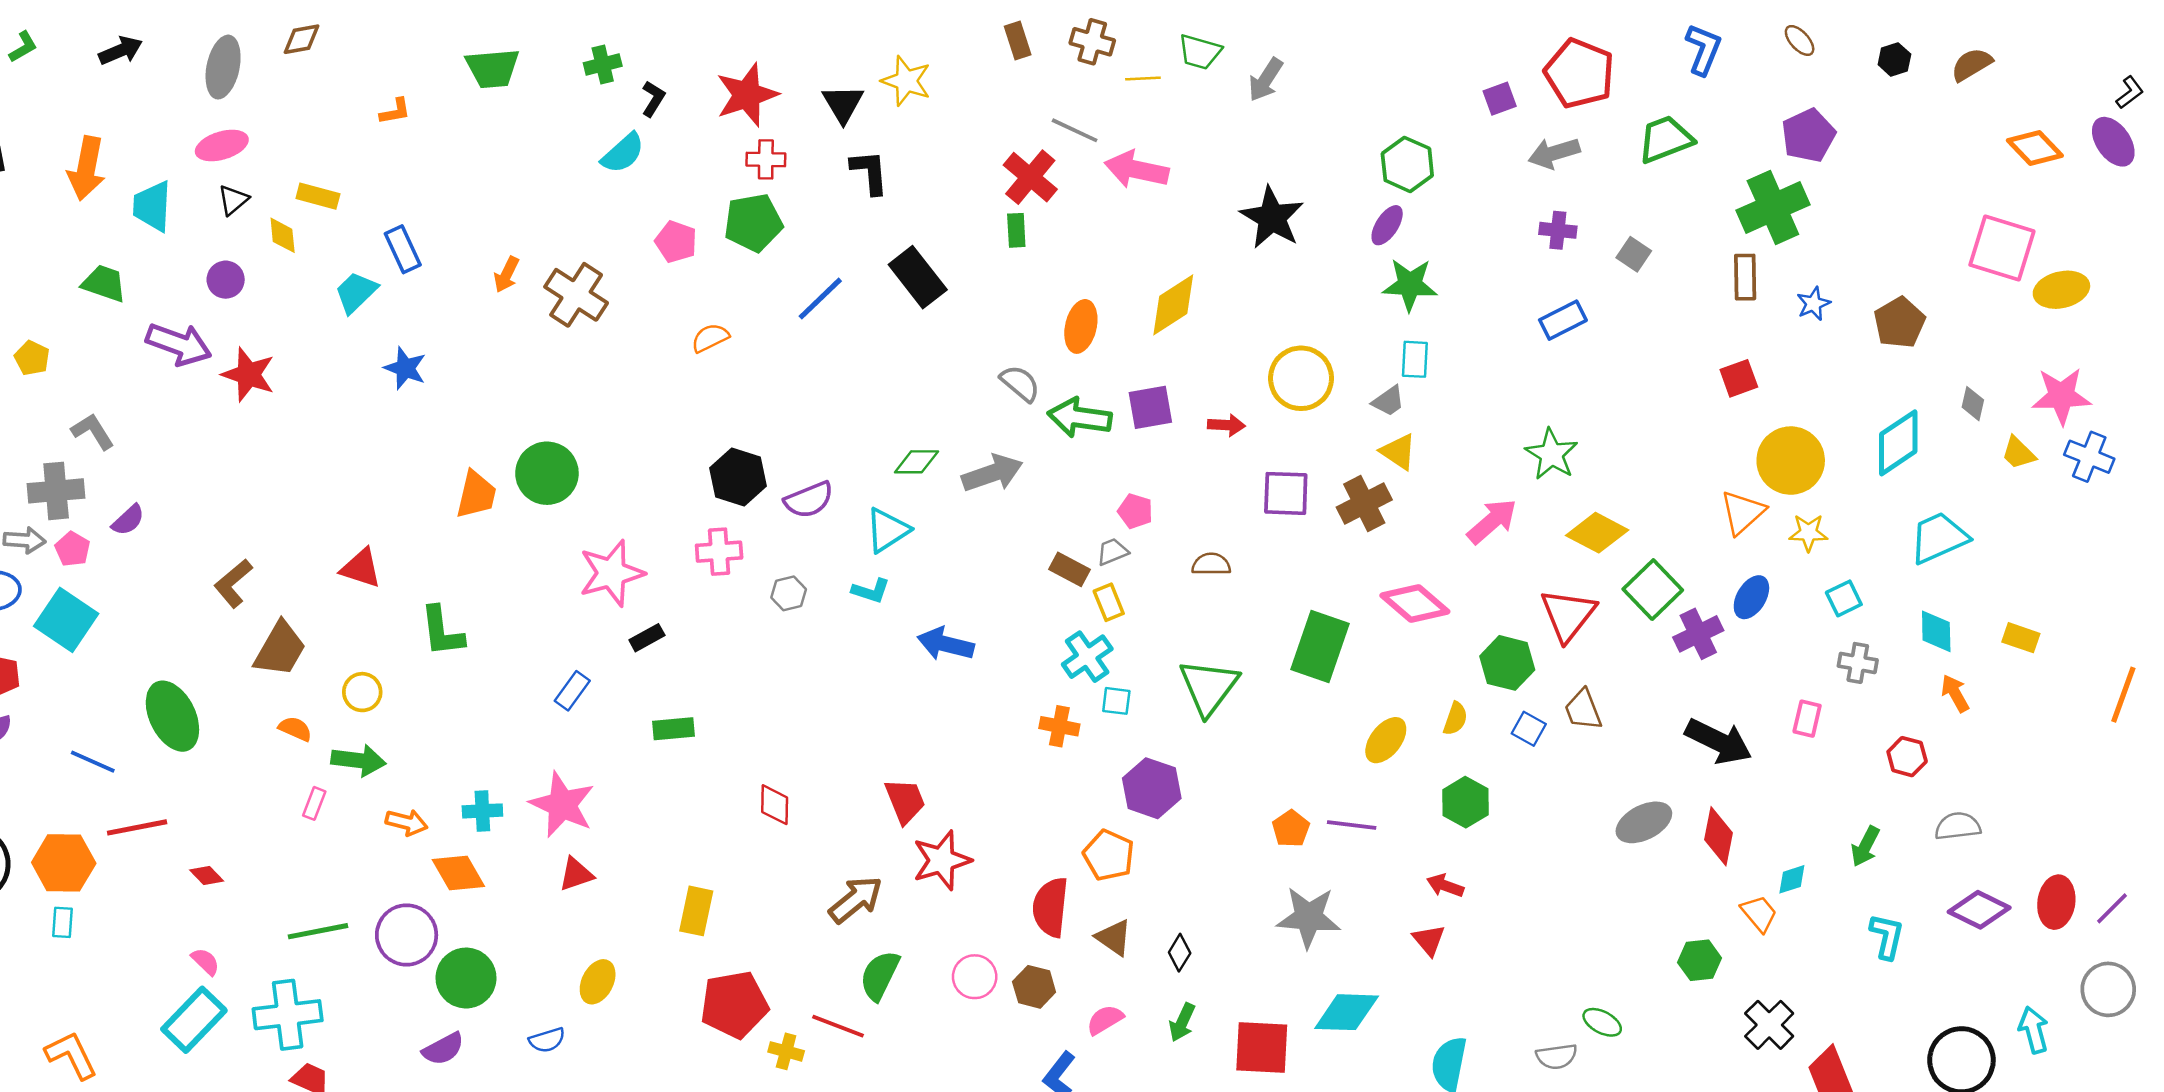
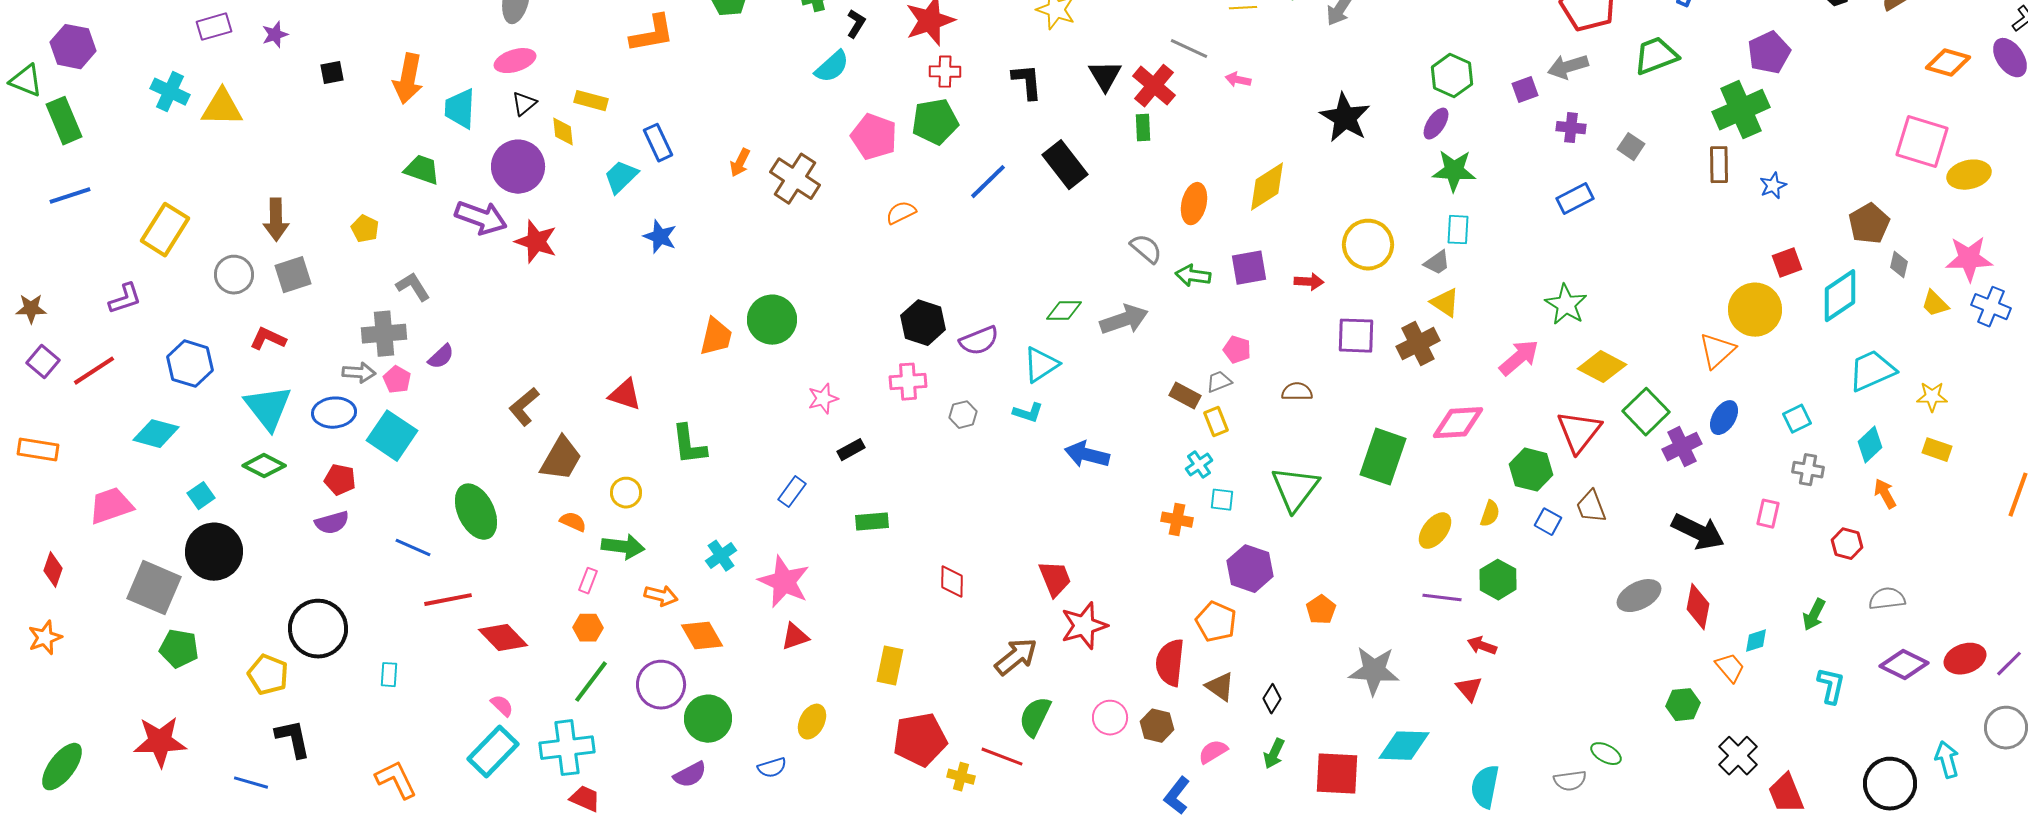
purple square: (1500, 99) -> (1525, 90), moved
black triangle: (843, 104) -> (1105, 76), moved
orange L-shape: (395, 111) -> (652, 34), size x1.8
orange diamond: (2035, 148) -> (1948, 63), turned -30
pink arrow: (1137, 170) -> (1238, 80), size x0.5
pink pentagon: (676, 242) -> (874, 137), size x1.4
purple circle: (226, 280) -> (518, 167), size x1.8
brown pentagon: (1899, 323) -> (1869, 224), moved
red square: (1739, 378) -> (1787, 263), moved
green arrow: (1080, 418) -> (1193, 276), size x0.7
yellow star: (1808, 533) -> (1932, 397), moved
pink star: (611, 573) -> (823, 399), size x0.6
pink diamond: (1415, 604) -> (1458, 423), turned -44
cyan diamond: (1936, 631) -> (1870, 445), turned 48
cyan cross: (1087, 657) -> (1199, 465), size x0.7
cyan cross: (482, 811) -> (721, 556), moved, turned -32
purple line: (1352, 825) -> (1442, 598), moved
orange pentagon: (1291, 829) -> (1321, 610), moved
orange hexagon: (64, 863) -> (588, 628), moved, size x0.6
red diamond: (207, 876) -> (503, 638), size x1.8
red ellipse: (2056, 902) -> (1965, 659), turned 63
green line: (318, 931) -> (591, 682), turned -42

